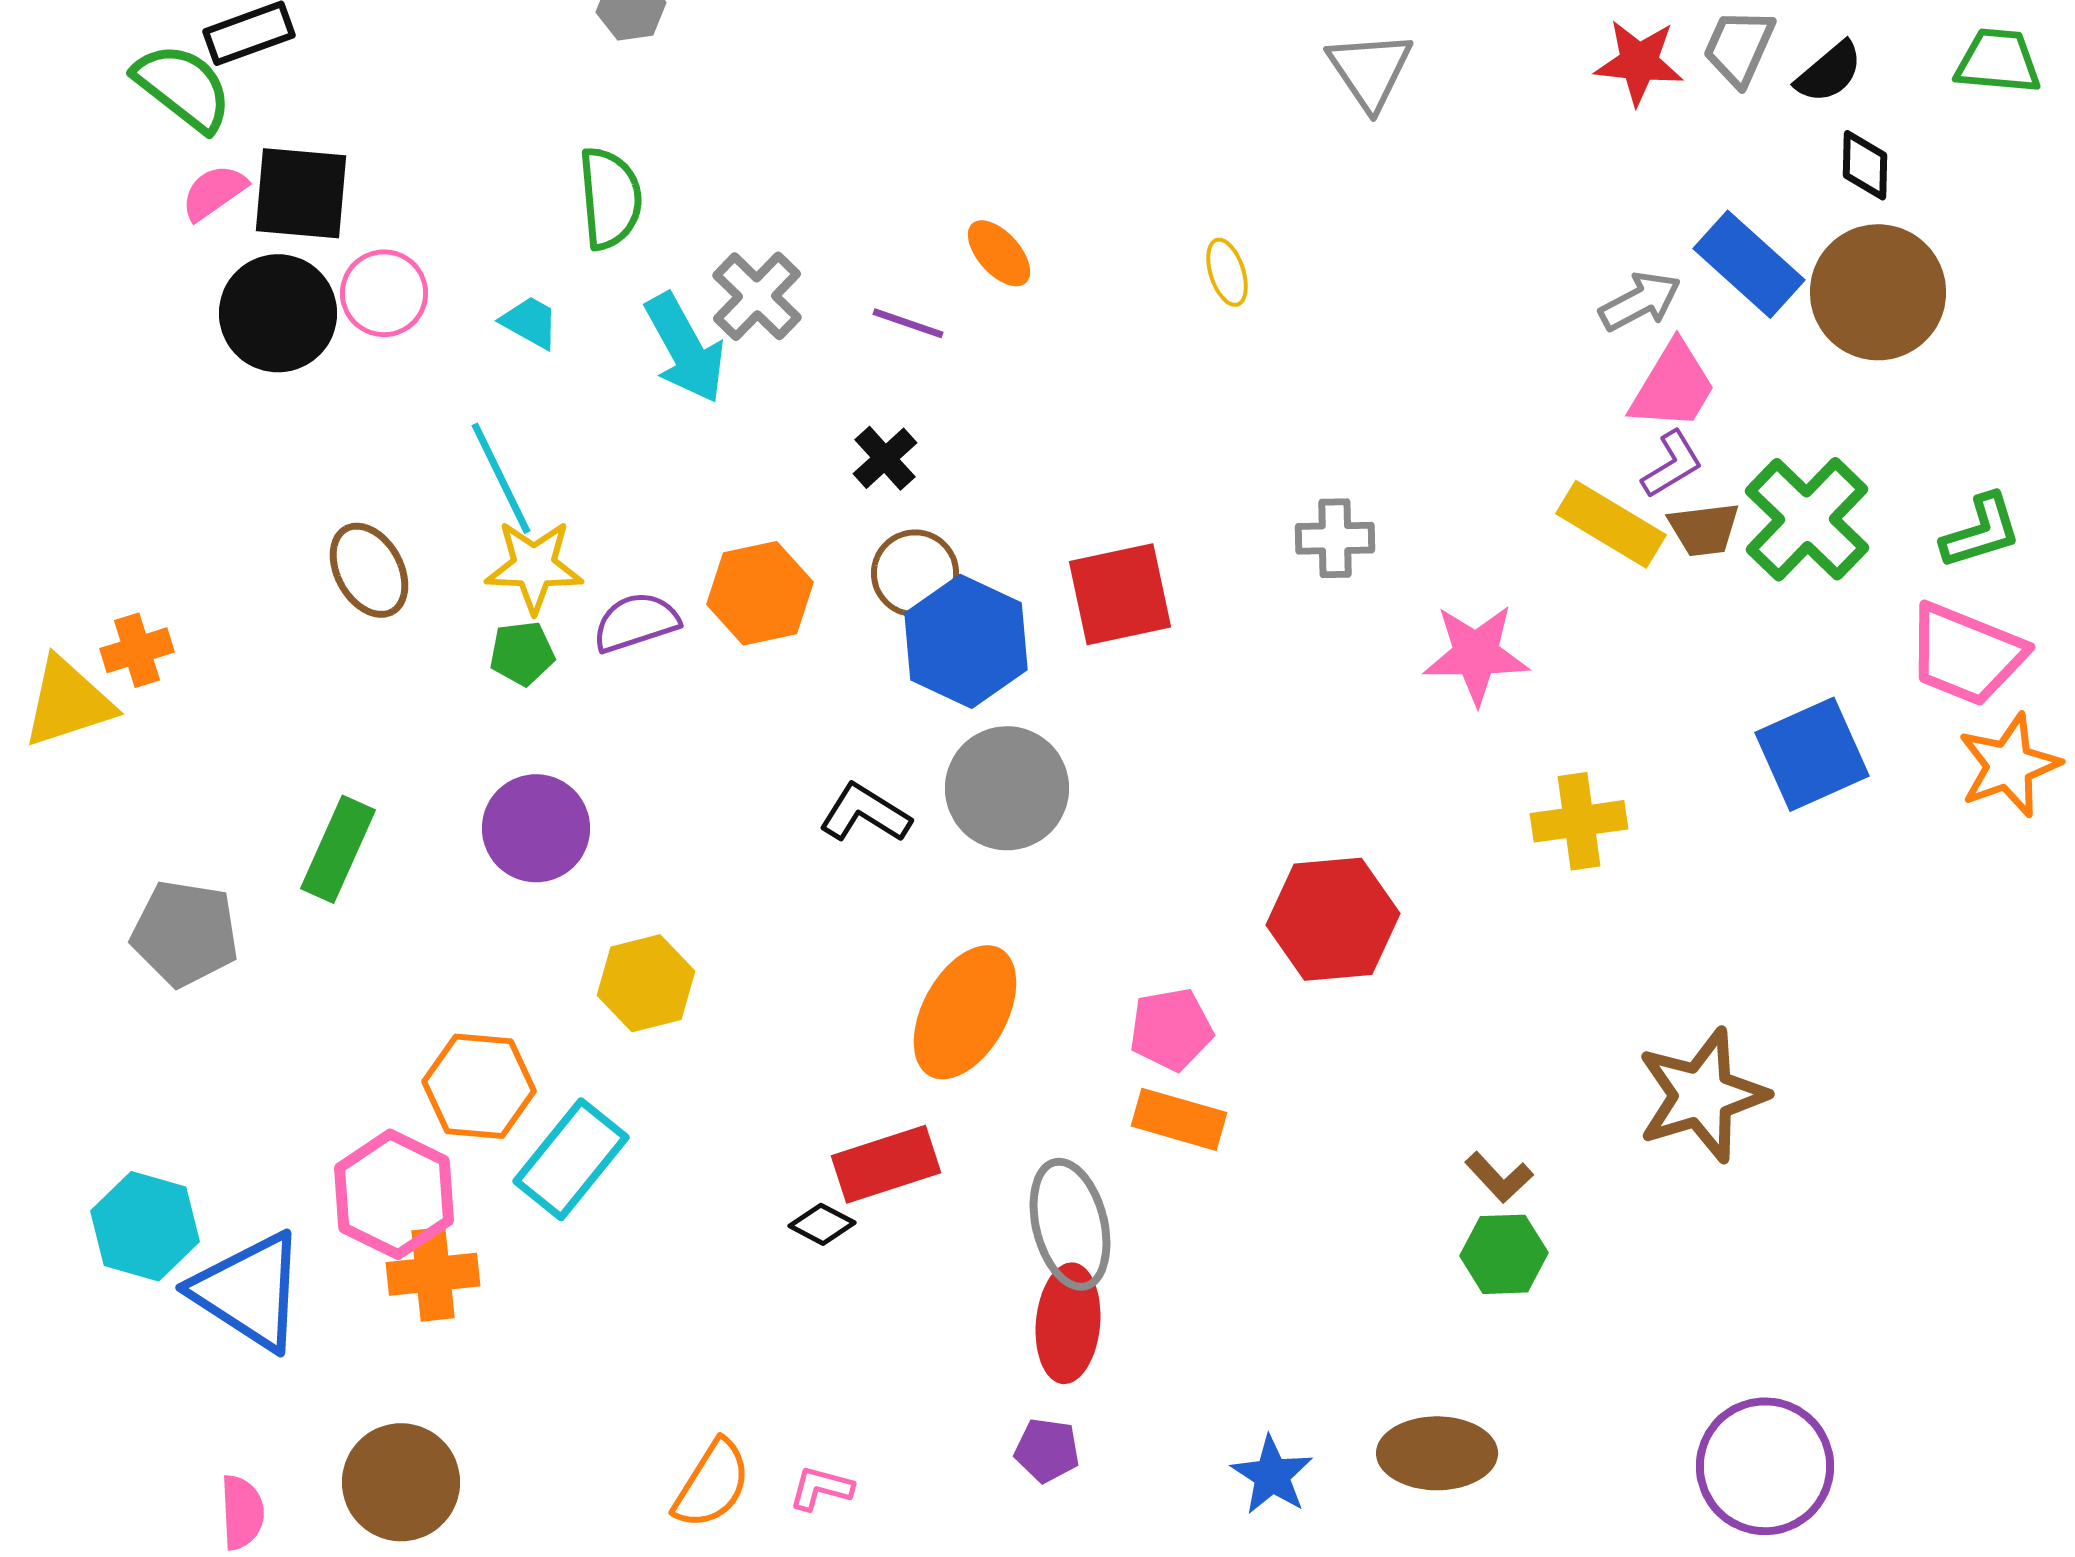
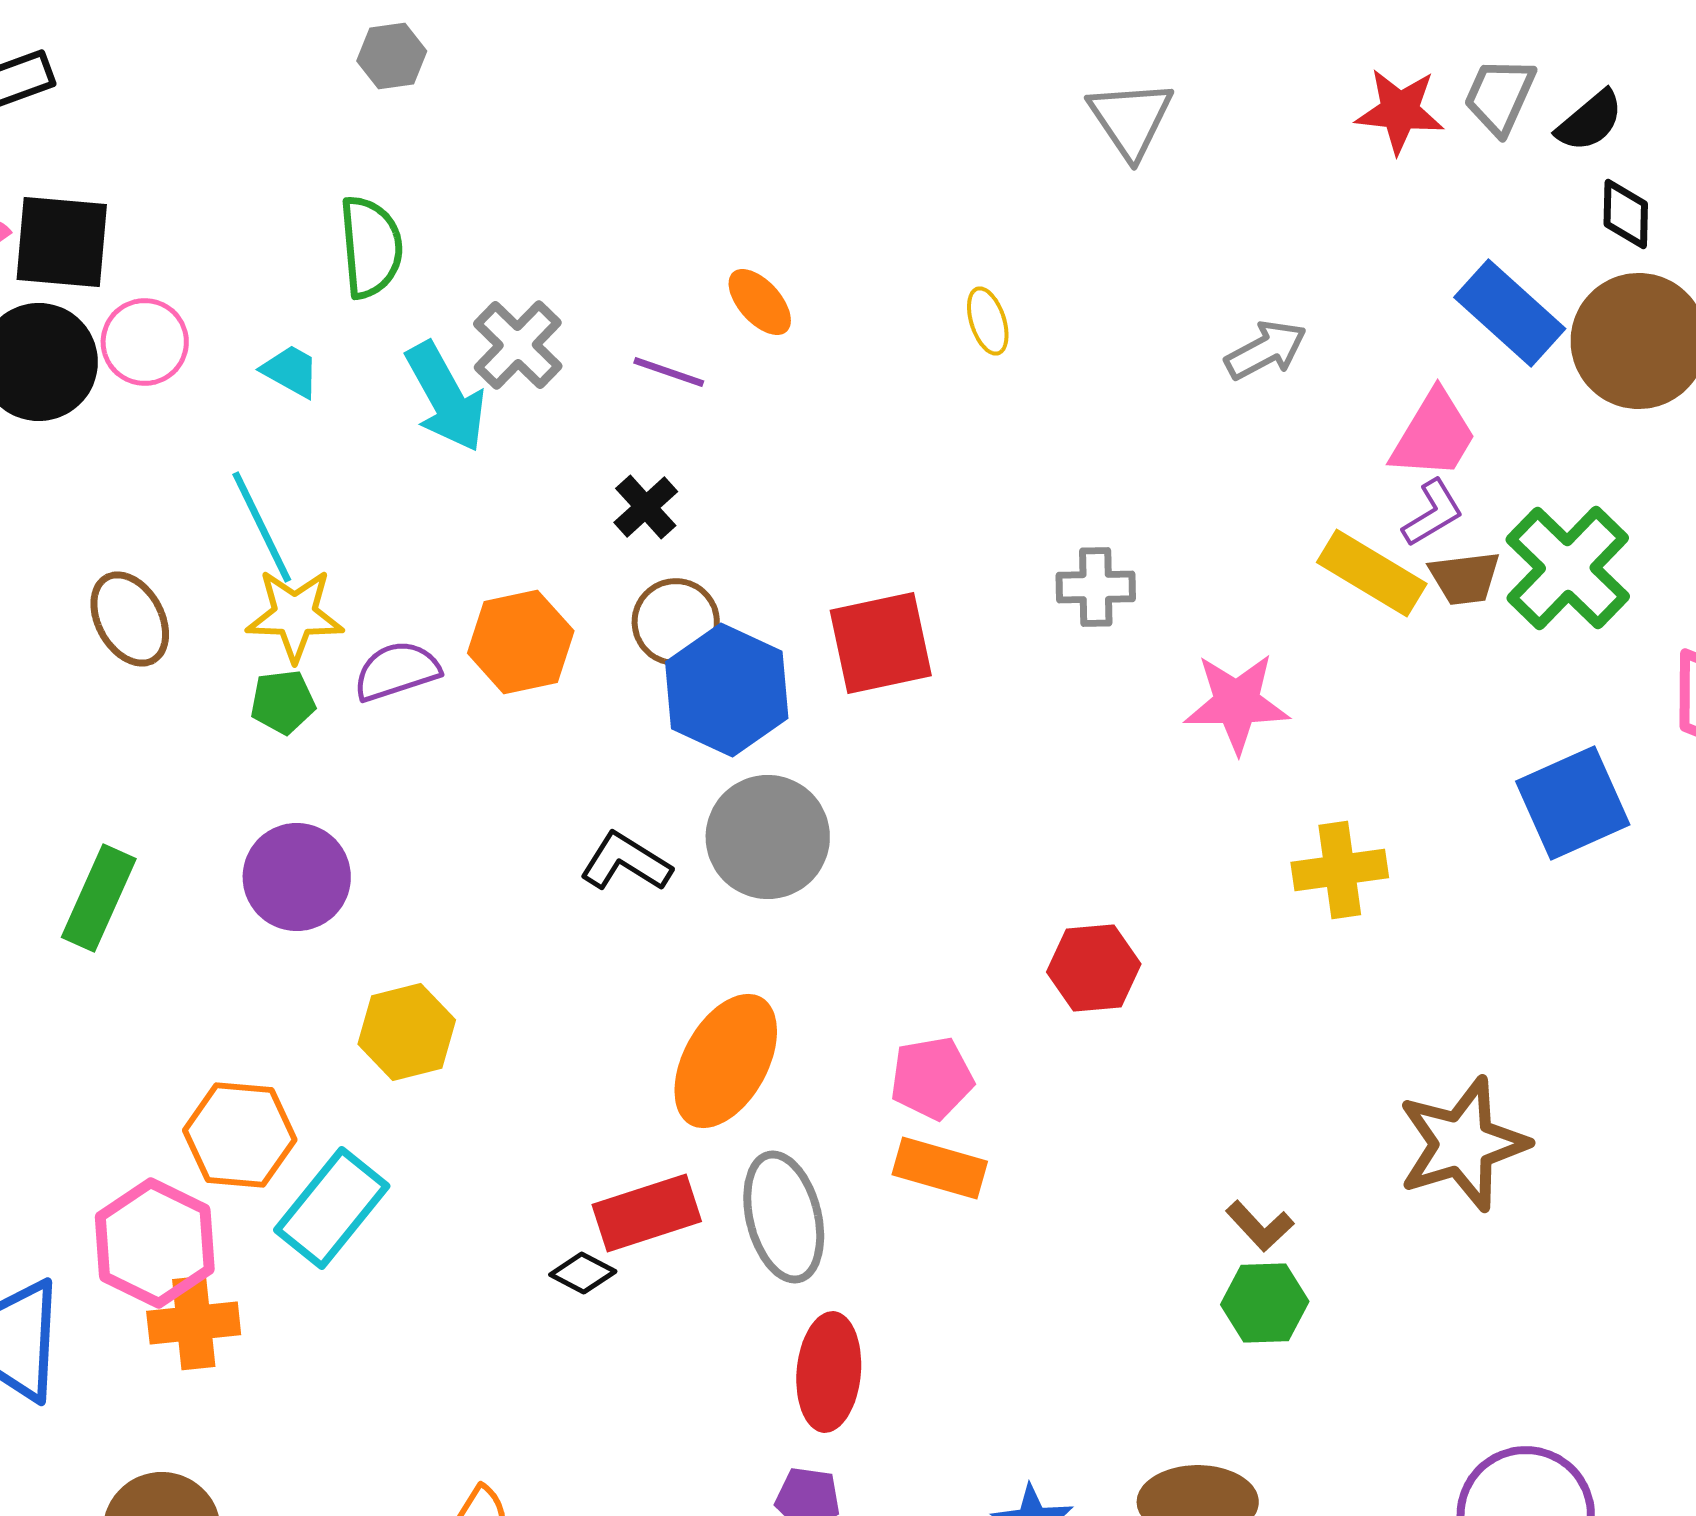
gray arrow: (1640, 301) -> (1266, 350), moved
red hexagon: (1333, 919) -> (1094, 968), size x0.7
gray ellipse: (1070, 1224) -> (784, 1217), moved

